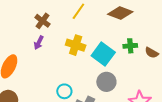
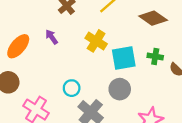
purple arrow: (39, 43) -> (52, 37), moved, turned 104
cyan square: (103, 54) -> (124, 58), turned 30

